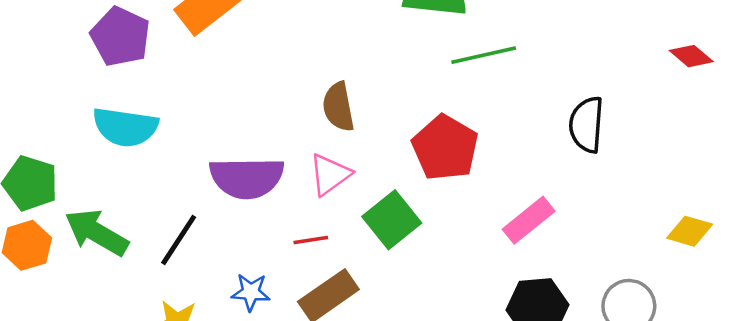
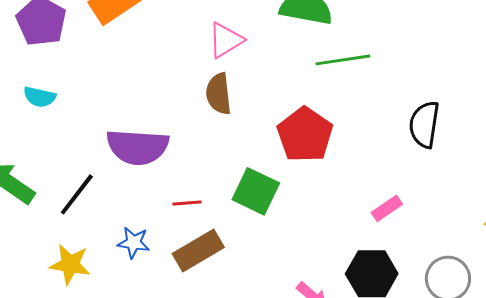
cyan semicircle: (125, 127) -> (40, 97), size x0.6
pink triangle: (330, 174) -> (226, 40), moved
green square: (392, 220) -> (256, 191), turned -30
pink rectangle: (529, 220) -> (387, 208), moved, size x0.7

